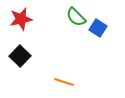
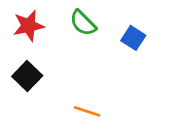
green semicircle: (76, 17) -> (83, 23), moved

